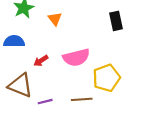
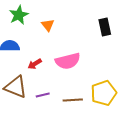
yellow pentagon: (106, 78) -> (104, 93), moved
purple line: (45, 102) -> (43, 95), moved

